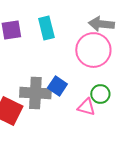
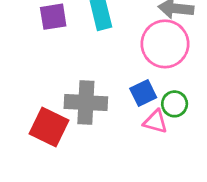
blue square: (57, 86) -> (143, 93), moved, turned 30

